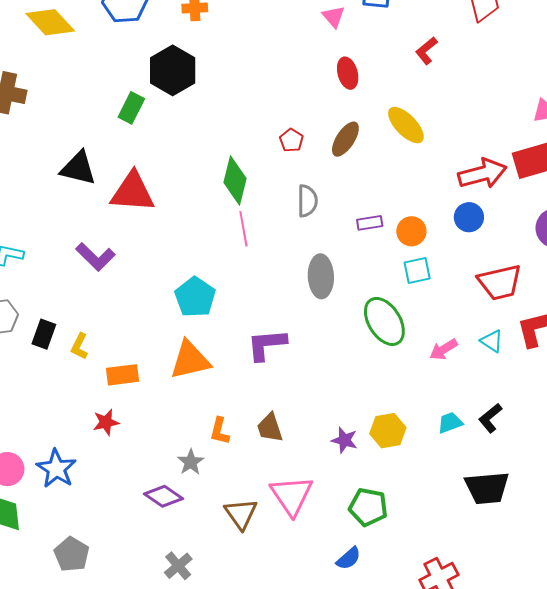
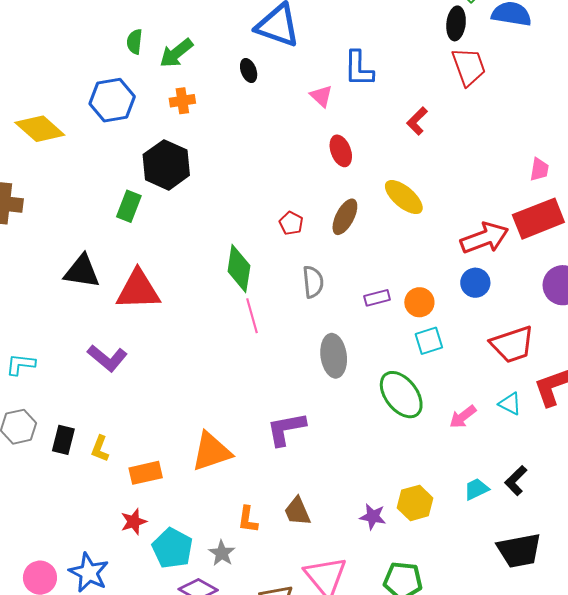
cyan pentagon: (195, 297) -> (172, 548), moved

